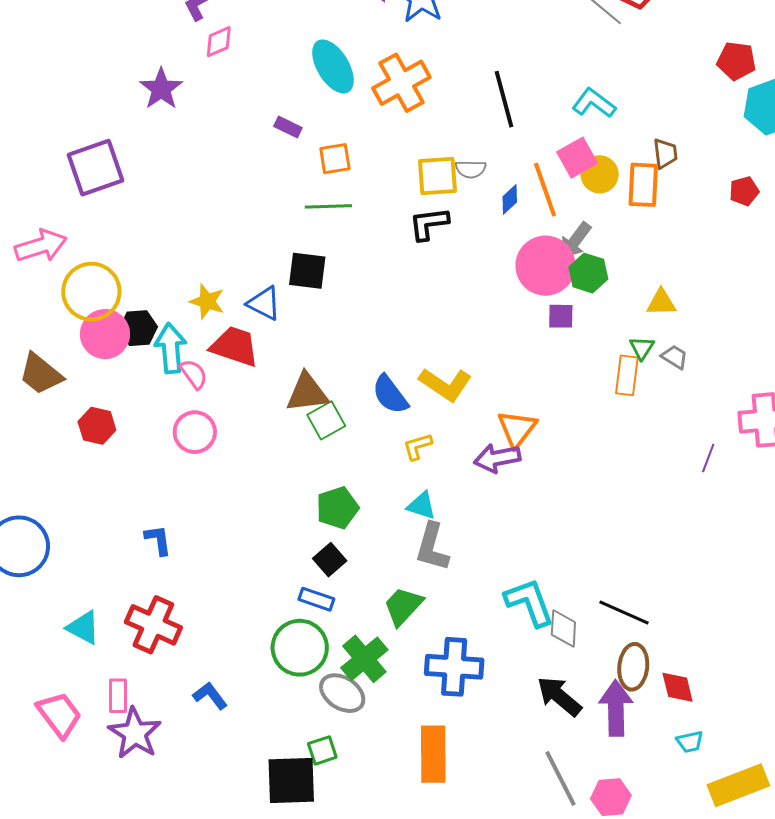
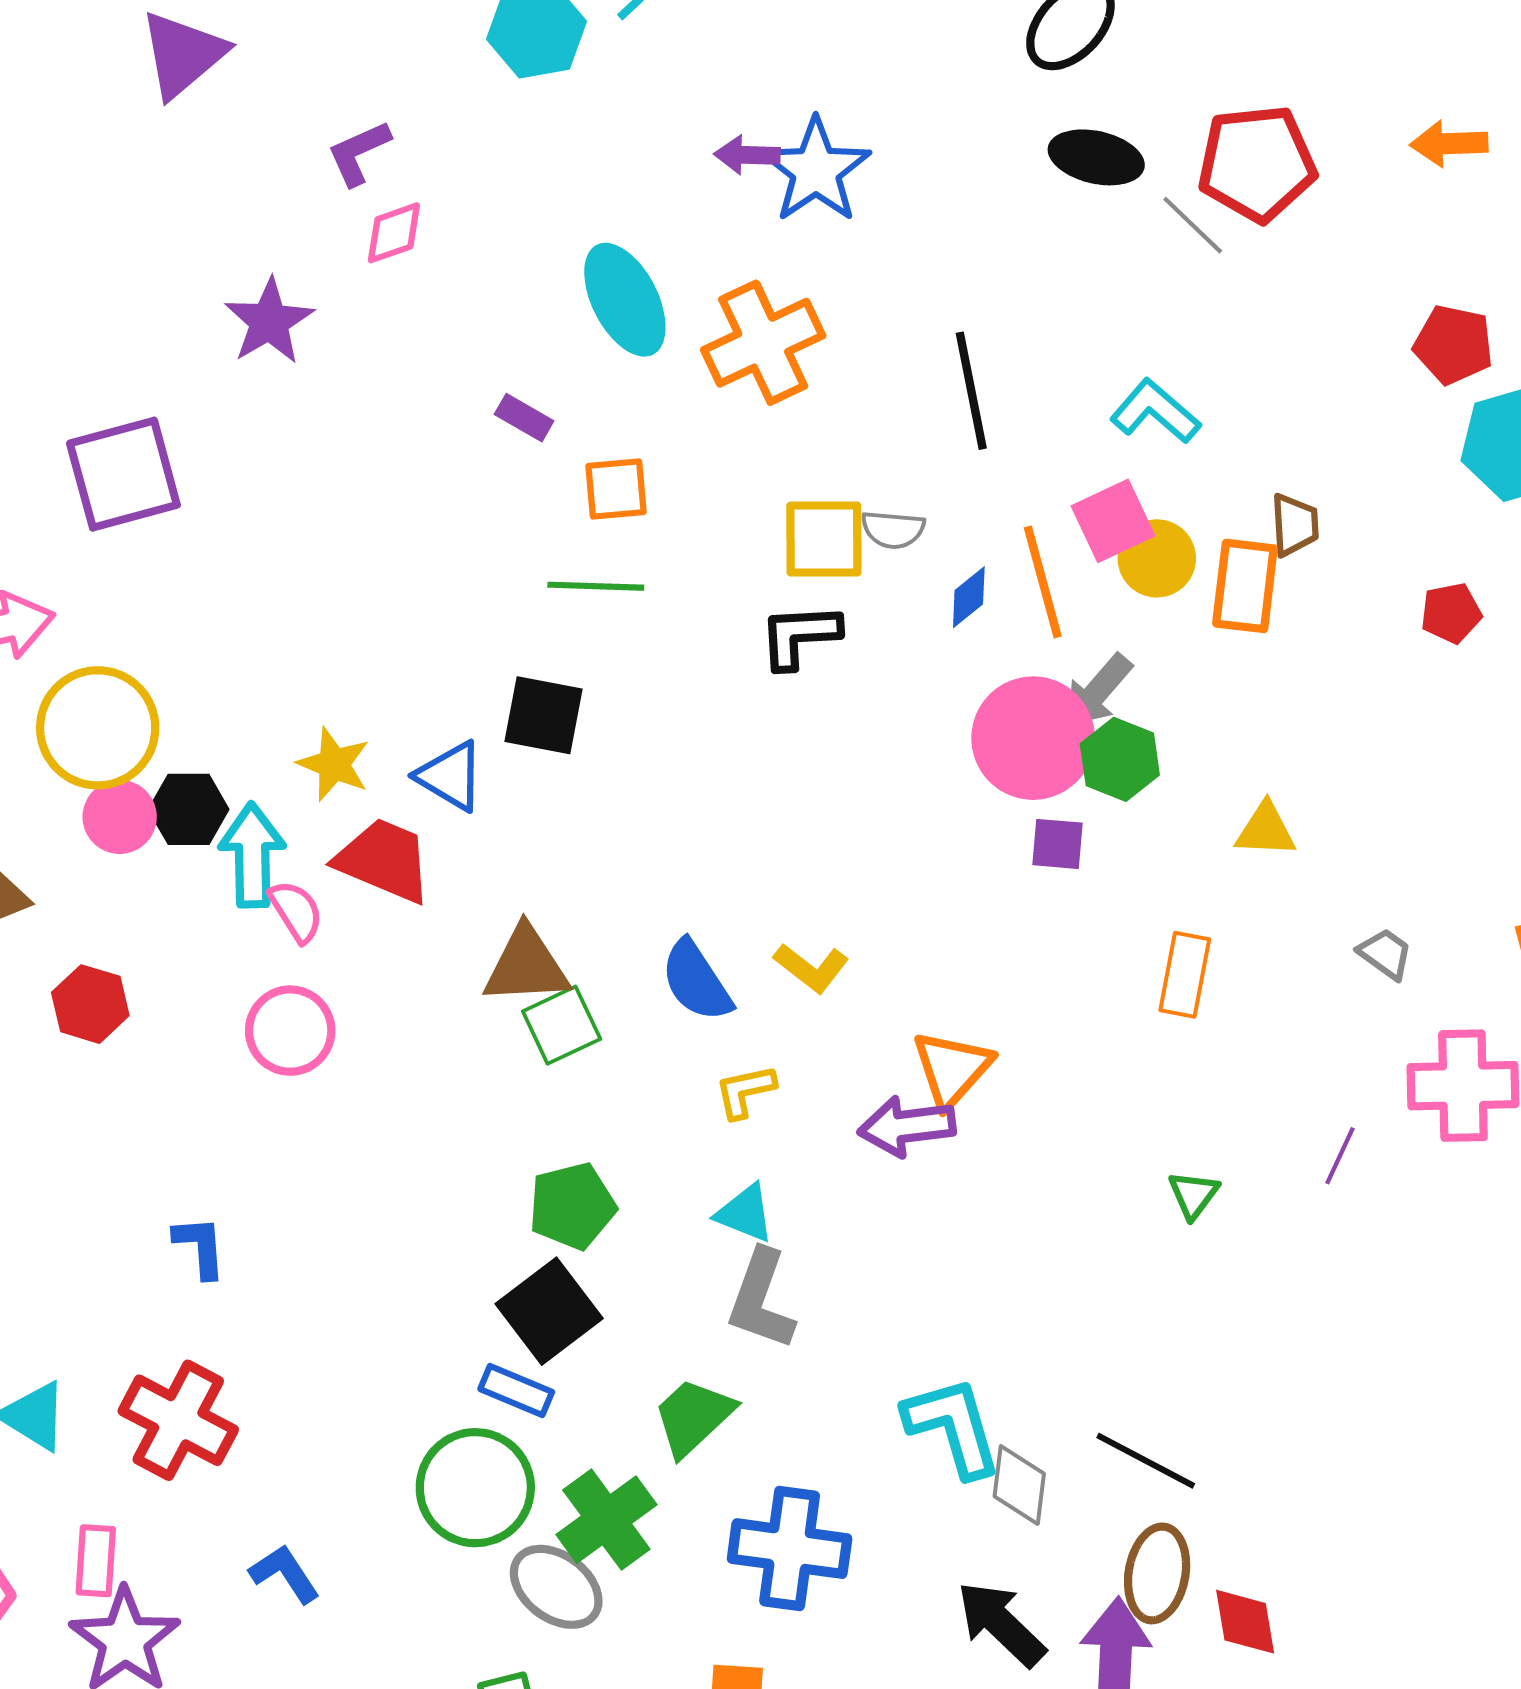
pink circle: (105, 334) -> (120, 817), size x0.7
green triangle: (642, 348) -> (1193, 1195), moved
gray trapezoid: (675, 357) -> (1385, 954), moved
yellow L-shape: (446, 384) -> (811, 968), size x0.7
black square: (330, 560) -> (549, 1311), size x1.5

